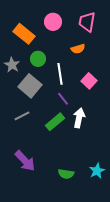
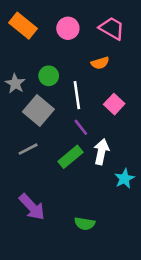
pink trapezoid: (87, 22) -> (112, 28), turned 110
orange rectangle: (24, 34) -> (23, 26), moved
cyan star: (97, 171) -> (124, 179), moved

